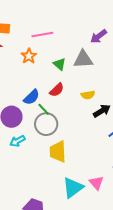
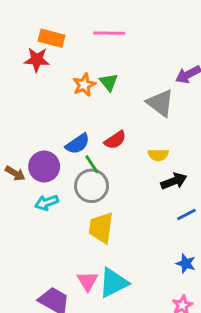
pink line: (42, 35) -> (109, 33), moved
gray triangle: (83, 59) -> (160, 103), turned 30
green triangle: (60, 64) -> (109, 82), moved
pink triangle: (96, 183) -> (87, 281), moved

